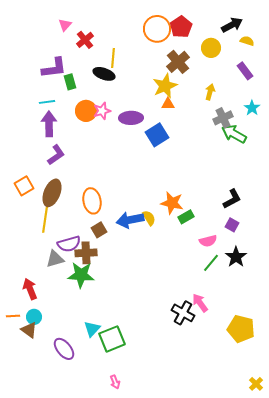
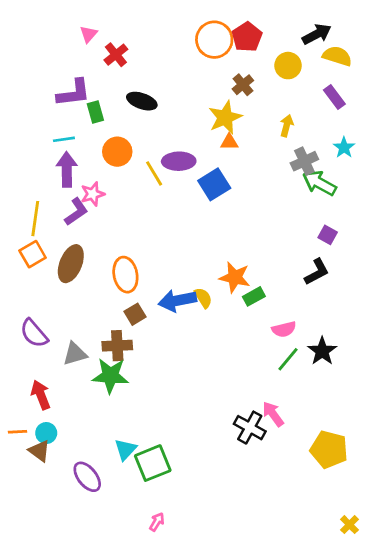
yellow semicircle: (247, 41) -> (337, 56), size x1.5
yellow line: (113, 58) -> (154, 173), moved, turned -36
brown cross: (178, 62) -> (243, 85), size x0.7
pink star: (102, 111) -> (93, 194), moved
yellow line: (45, 220) -> (35, 219), moved
purple square: (232, 225) -> (328, 235), moved
purple semicircle: (69, 244) -> (34, 333), moved, turned 65
pink arrow: (115, 382) -> (157, 522), turned -128

